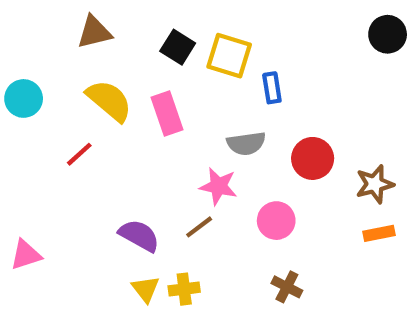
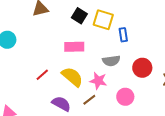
yellow semicircle: (109, 101) -> (72, 77), moved
pink rectangle: (167, 113) -> (74, 47), turned -72
red line: (79, 154) -> (42, 75), moved

